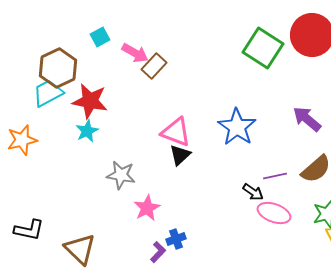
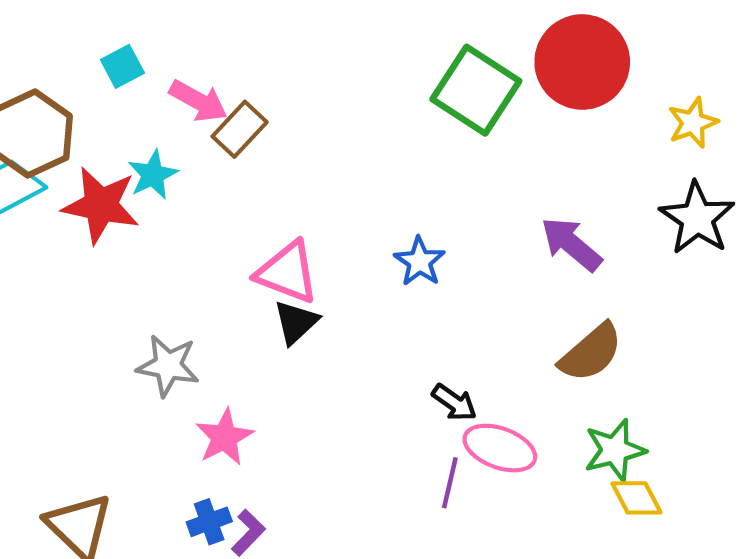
blue star: (237, 127) -> (420, 262), size x0.6
cyan star: (87, 131) -> (153, 175), moved
purple line: (275, 176) -> (450, 483), moved, turned -65
blue cross: (176, 239) -> (209, 522), moved

